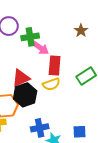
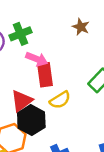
green cross: (30, 37) -> (20, 34), moved
red rectangle: (55, 66) -> (45, 75), moved

